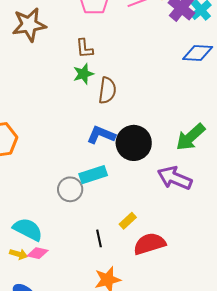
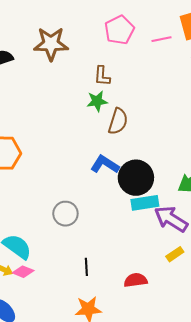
cyan rectangle: (93, 175) -> (145, 203), moved
yellow rectangle: (128, 221) -> (175, 254), moved
red semicircle: (149, 244) -> (136, 280), size x0.7

